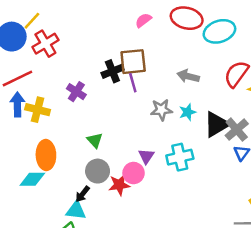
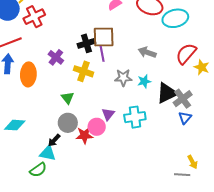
yellow cross: (38, 110) -> (83, 71), moved
orange ellipse: (46, 155) -> (28, 74), moved

